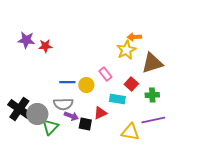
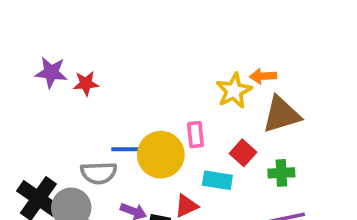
orange arrow: (134, 37) -> (263, 76), moved
pink rectangle: (105, 74) -> (195, 135), turned 32
yellow circle: (86, 85) -> (161, 155), size x1.6
gray semicircle: (63, 104) -> (99, 173), moved

